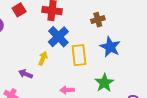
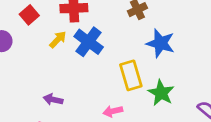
yellow rectangle: (79, 55) -> (131, 75), moved
yellow arrow: (43, 58) -> (58, 40), moved, turned 32

